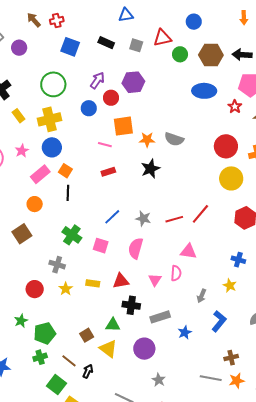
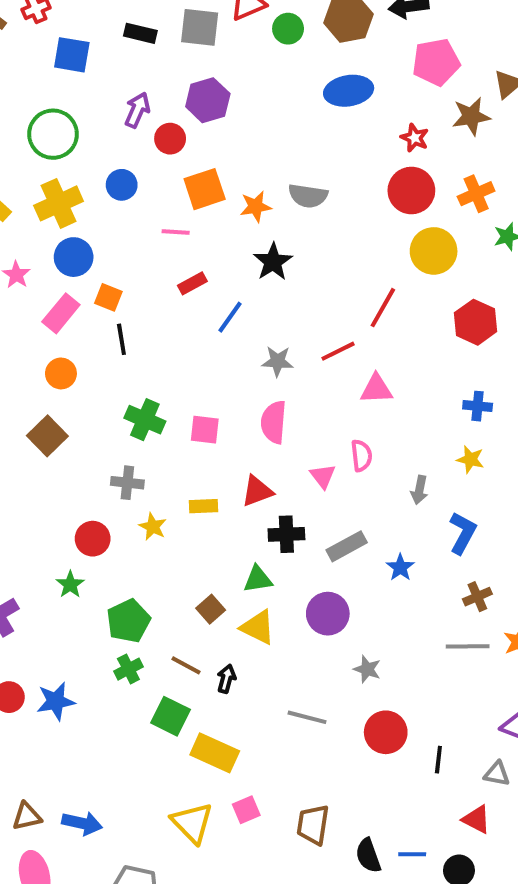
gray square: (136, 45) -> (200, 27), size x1.5
red star: (235, 107) -> (415, 138), moved
blue circle: (89, 108) -> (122, 185), moved
red line: (200, 214) -> (383, 308), moved
blue line: (112, 217) -> (230, 317), moved
pink triangle: (189, 252) -> (376, 389), moved
green star: (21, 321) -> (70, 585), moved
brown cross: (231, 358) -> (477, 597), moved

